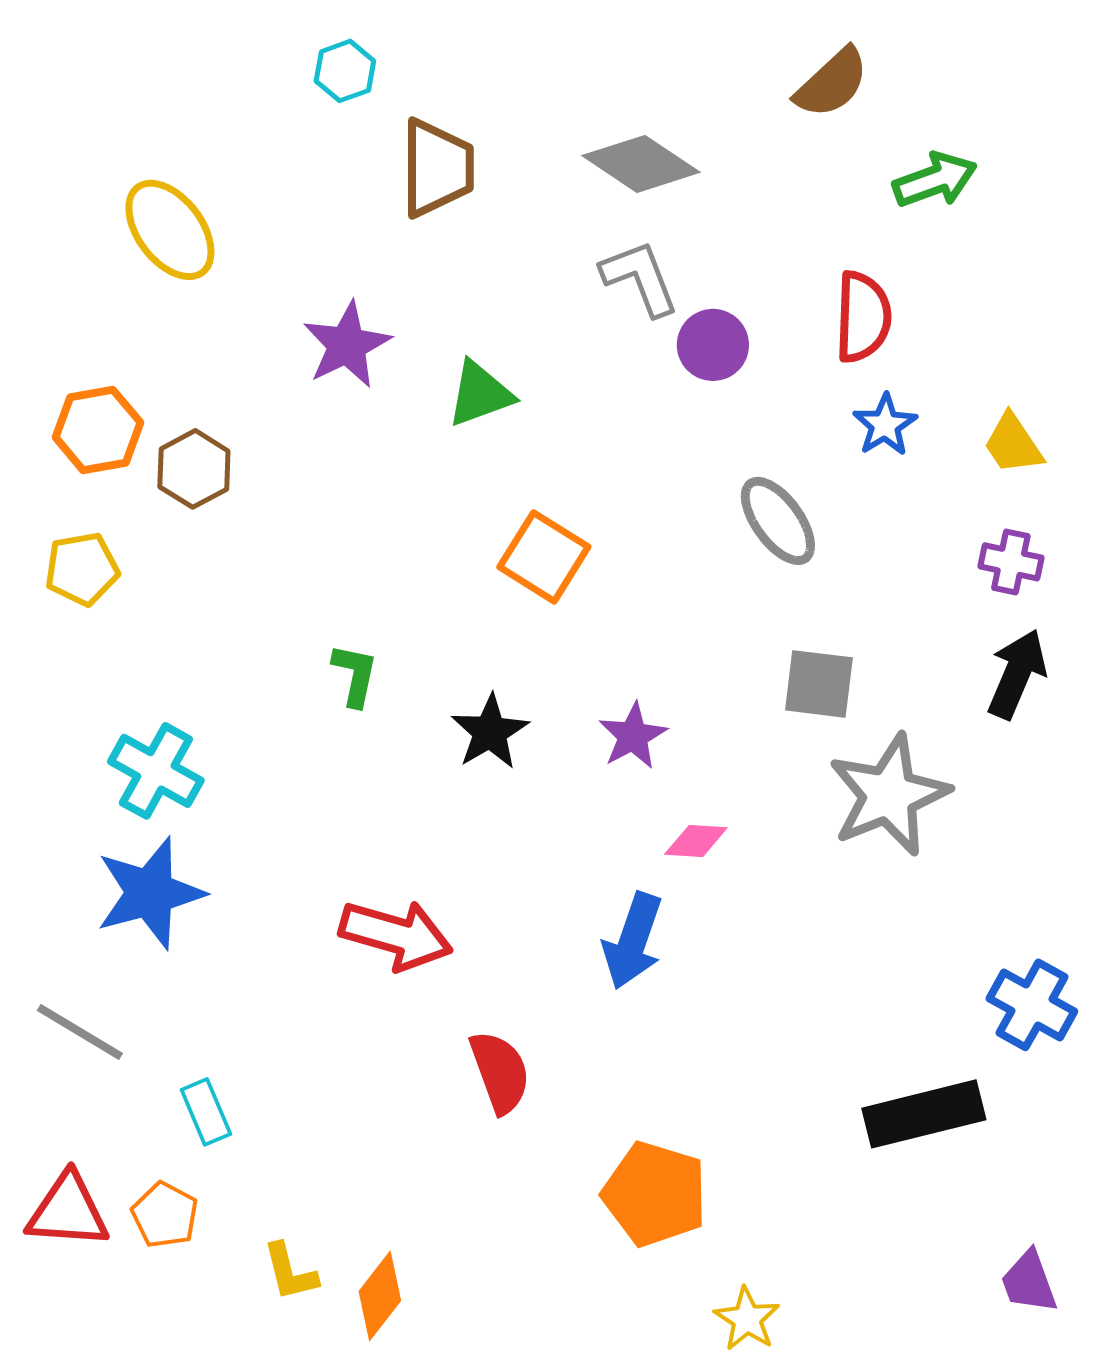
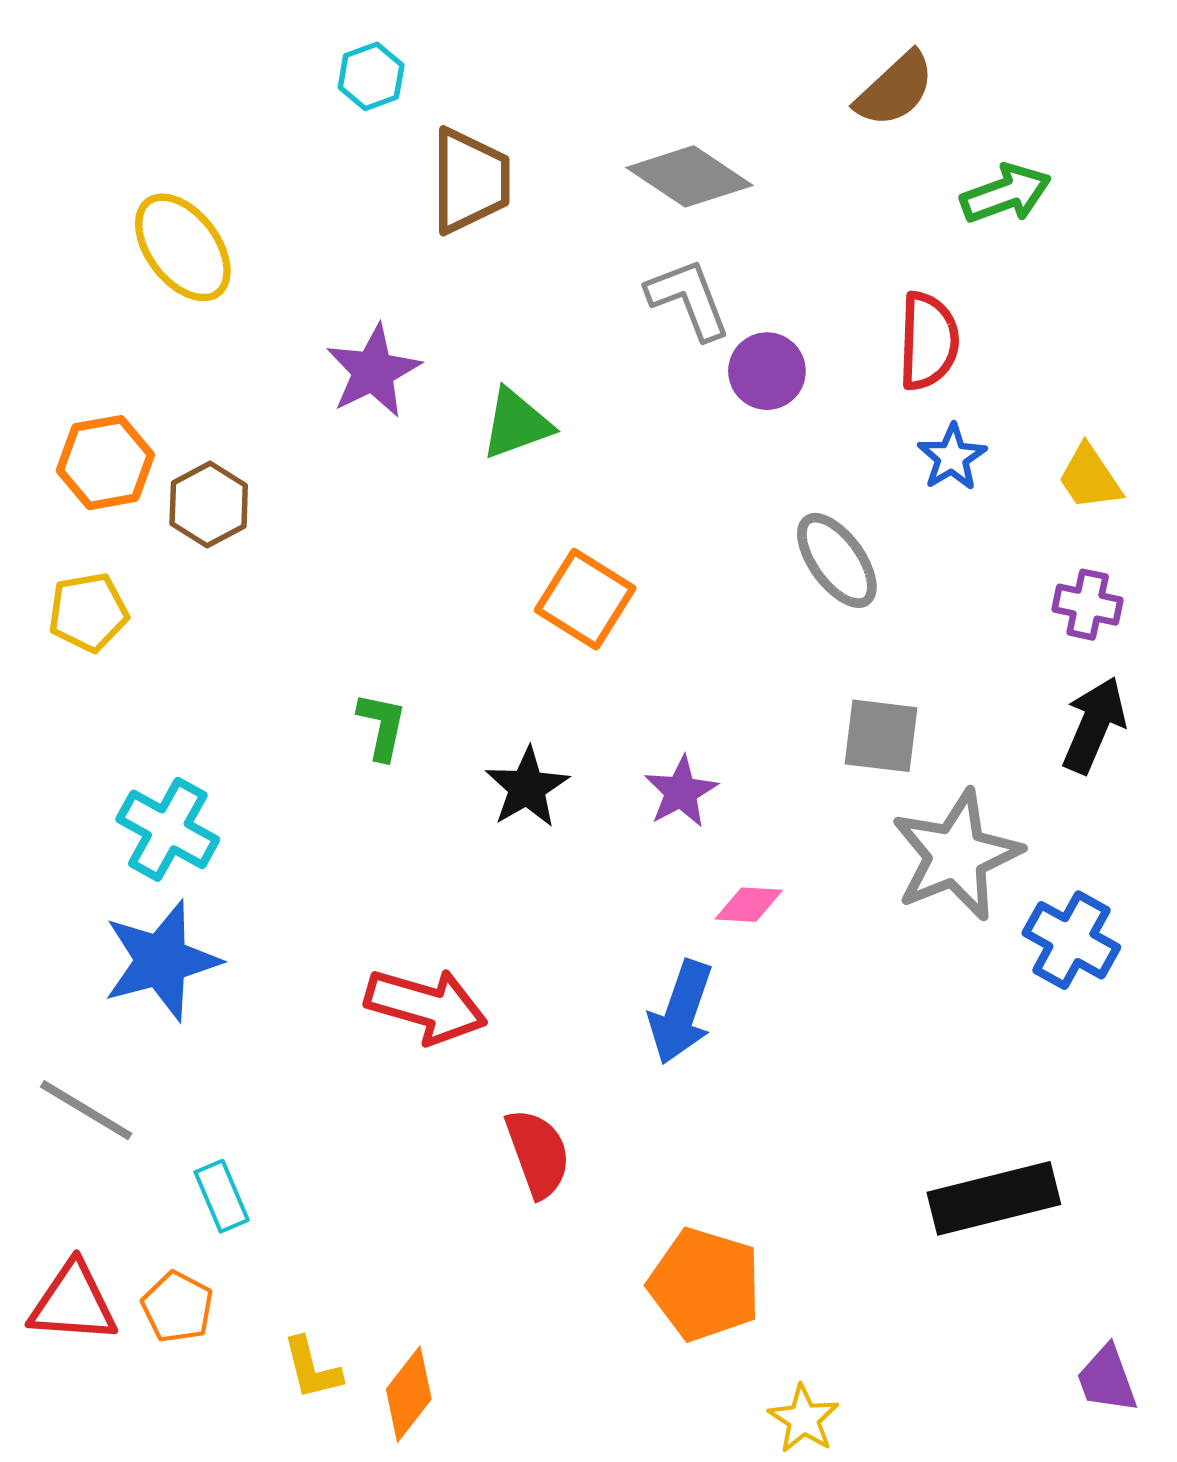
blue cross: (1032, 1005) -> (1071, 940), moved

